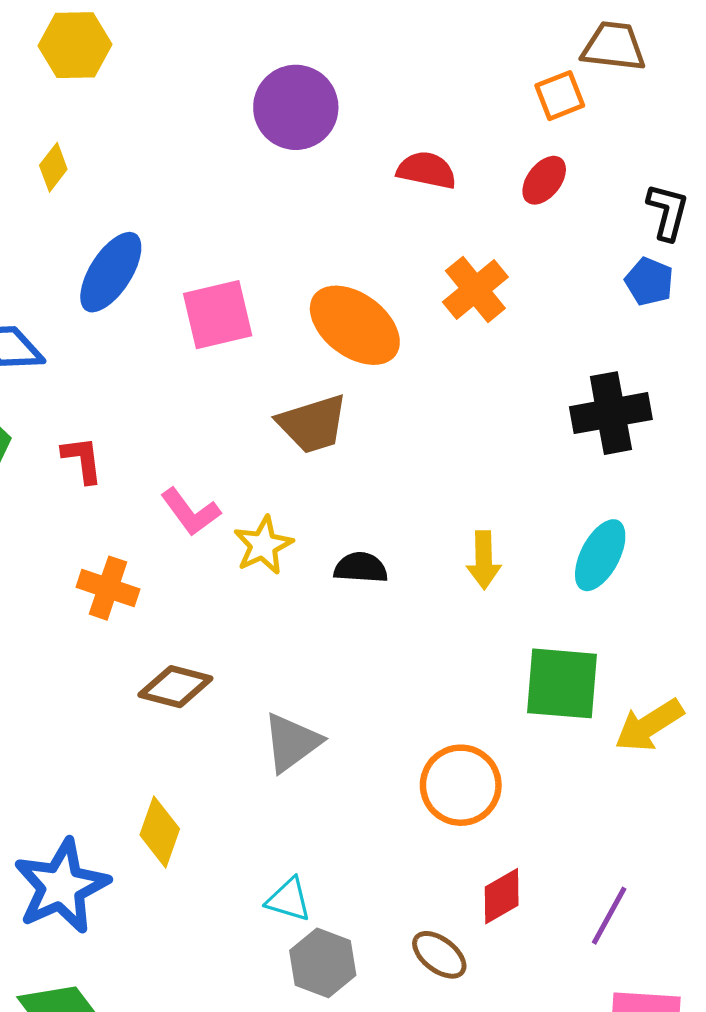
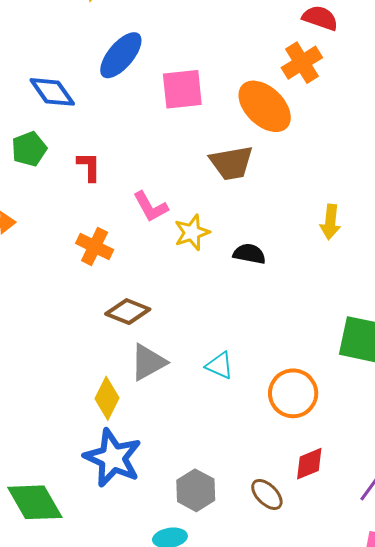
orange cross: (475, 290) -> (302, 63), moved
yellow arrow: (484, 560) -> (330, 222), moved
gray triangle: (292, 743) -> (148, 362), moved
blue star: (61, 886) -> (113, 458), moved, turned -30
cyan triangle: (289, 900) -> (220, 365), moved

